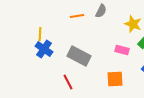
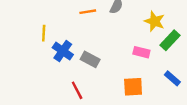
blue cross: (44, 49) -> (63, 51), moved
gray rectangle: (79, 56) -> (90, 59), size x0.7

